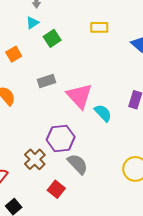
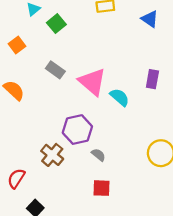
gray rectangle: (47, 81) -> (55, 70), turned 60
gray semicircle: (78, 164) -> (98, 155), size x0.6
red square: (56, 189) -> (101, 188), moved, turned -30

